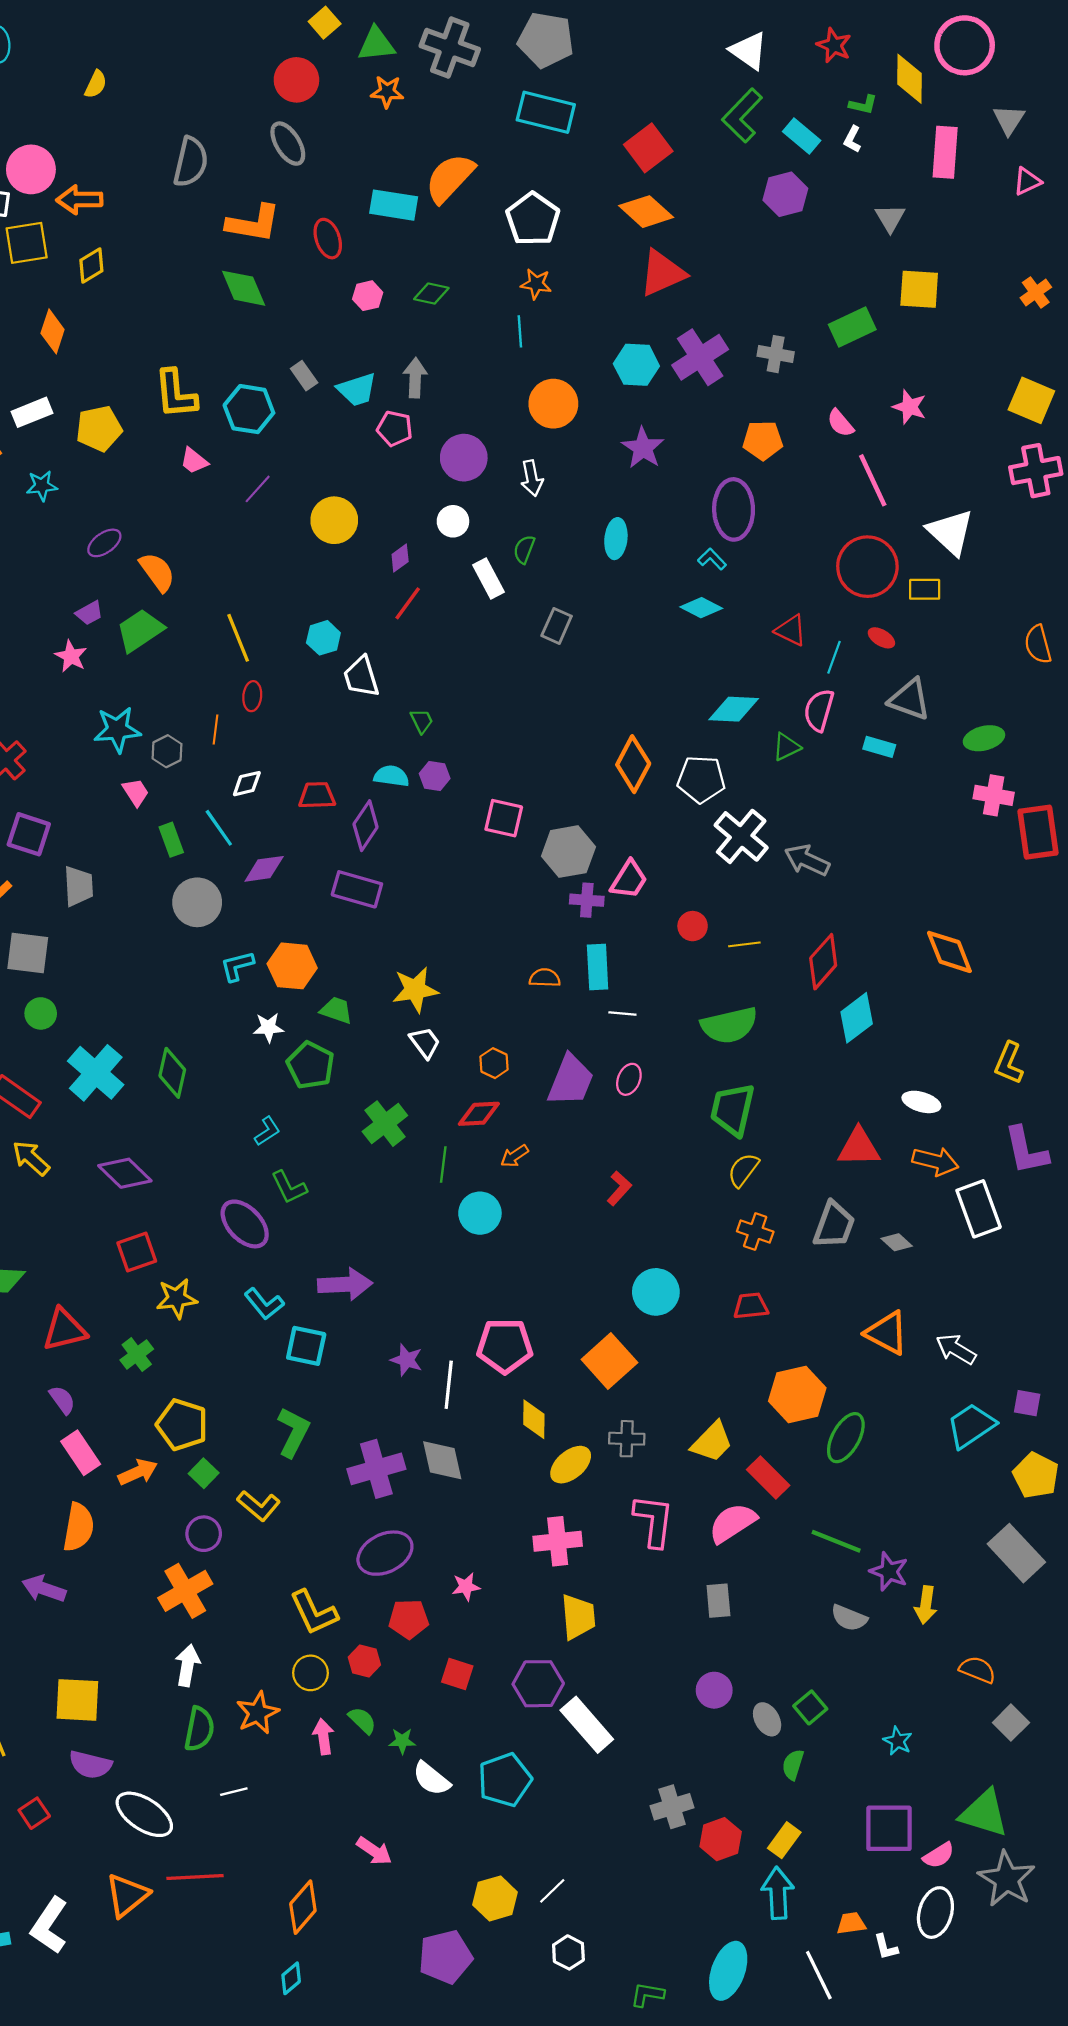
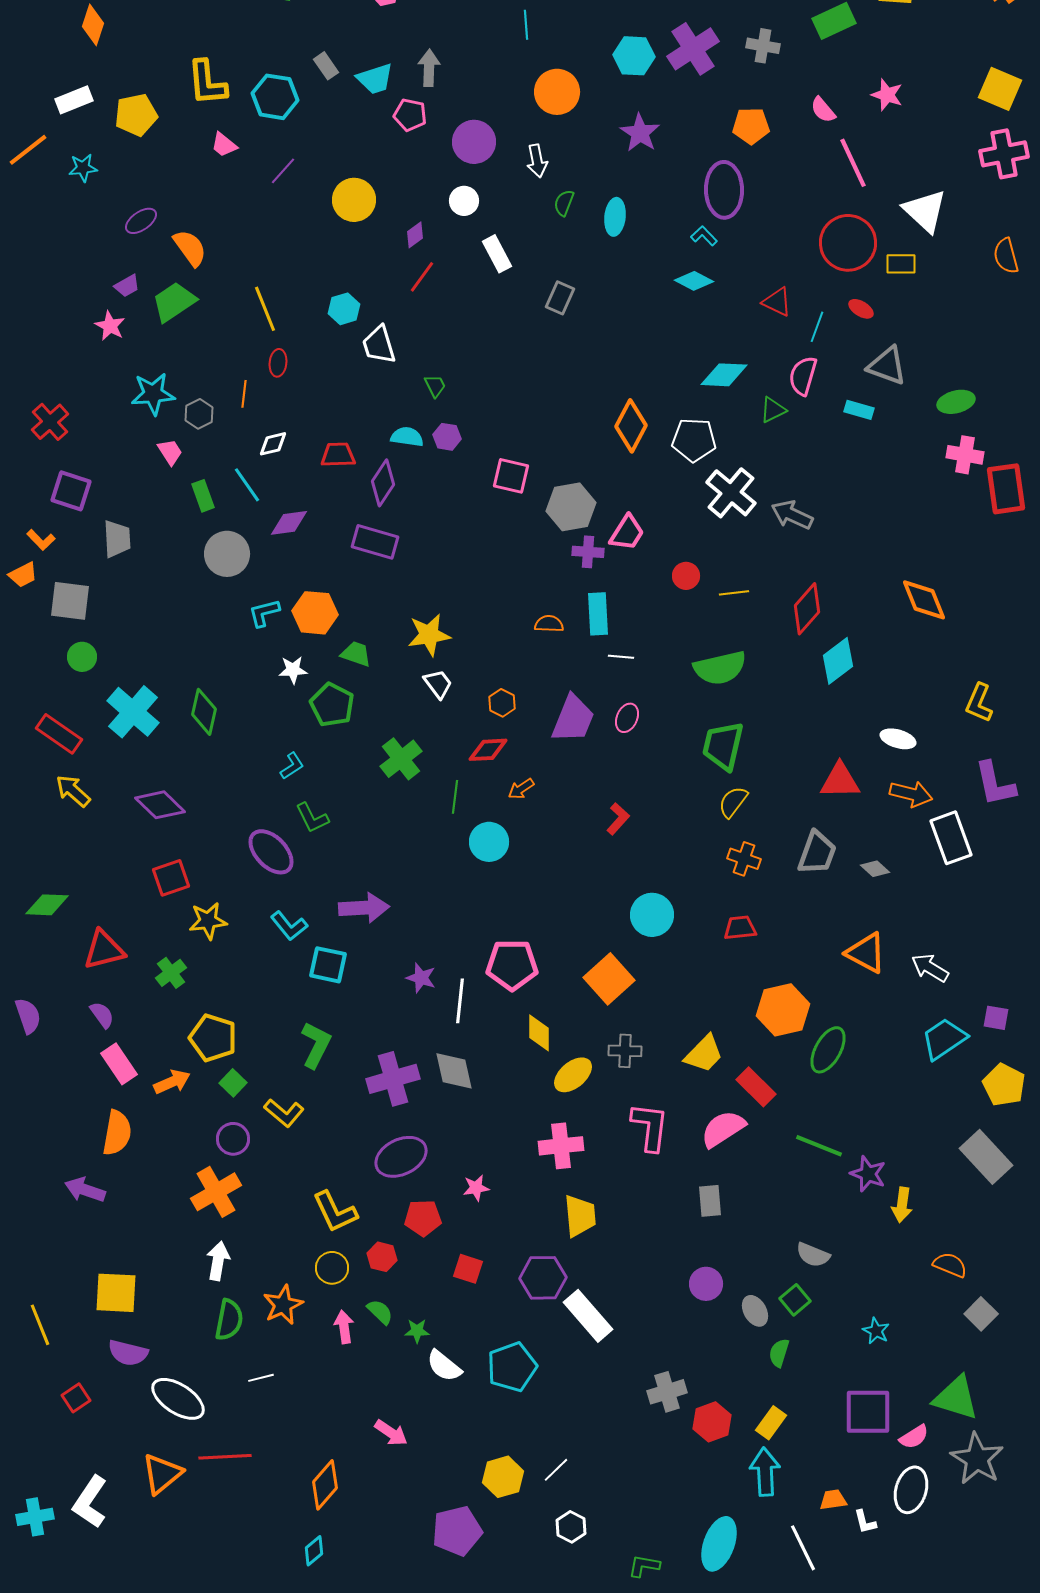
green semicircle: (524, 549) -> (564, 203), moved
orange semicircle: (1038, 644) -> (1006, 256), moved
gray semicircle: (849, 1618) -> (813, 1255), moved

